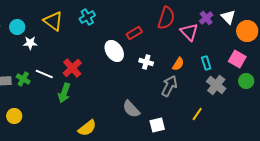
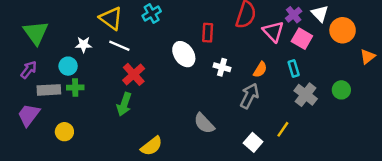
cyan circle: (17, 27) -> (68, 66), moved
red rectangle: (134, 33) -> (208, 33), turned -56
pink square: (237, 59) -> (302, 39), moved
white line: (44, 74) -> (119, 46), moved
green cross: (23, 79) -> (75, 88), turned -32
white square: (157, 125) -> (253, 142), moved, turned -35

